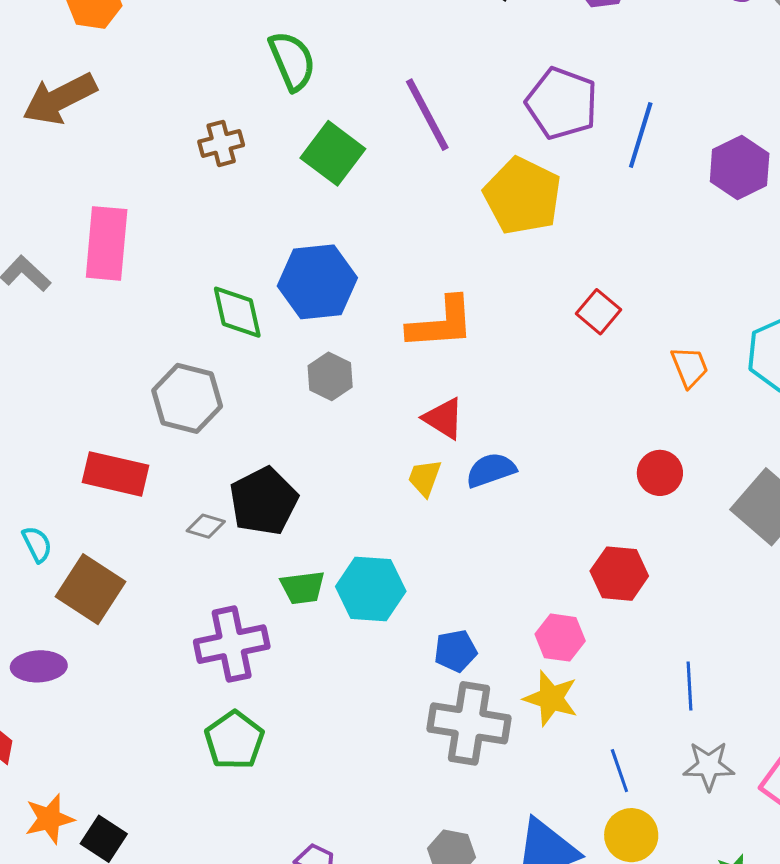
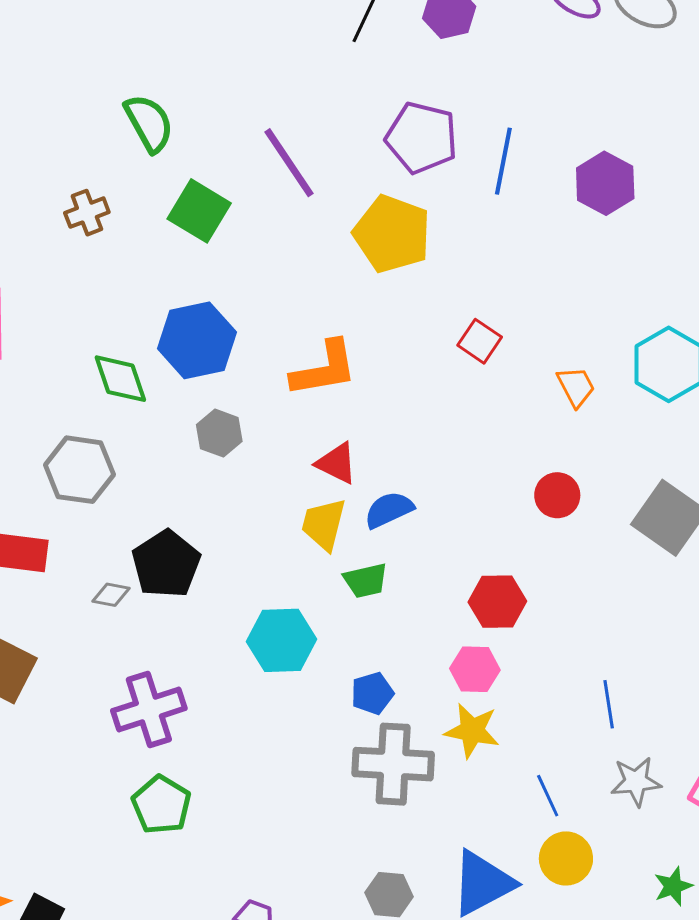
yellow trapezoid: (425, 478) -> (324, 524), size x1.4
red hexagon: (619, 574) -> (497, 602), moved
green trapezoid: (303, 588) -> (366, 580), moved

